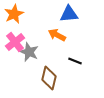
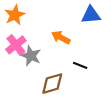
blue triangle: (69, 14) -> (91, 15), moved
brown diamond: (49, 78) -> (52, 84), turned 60

